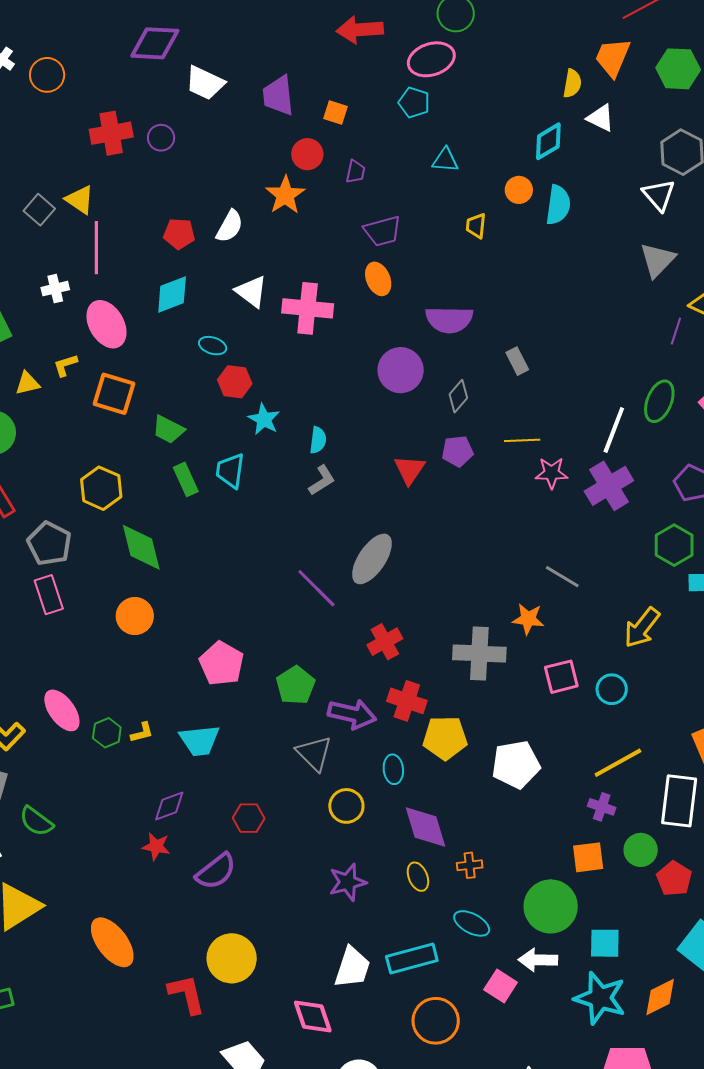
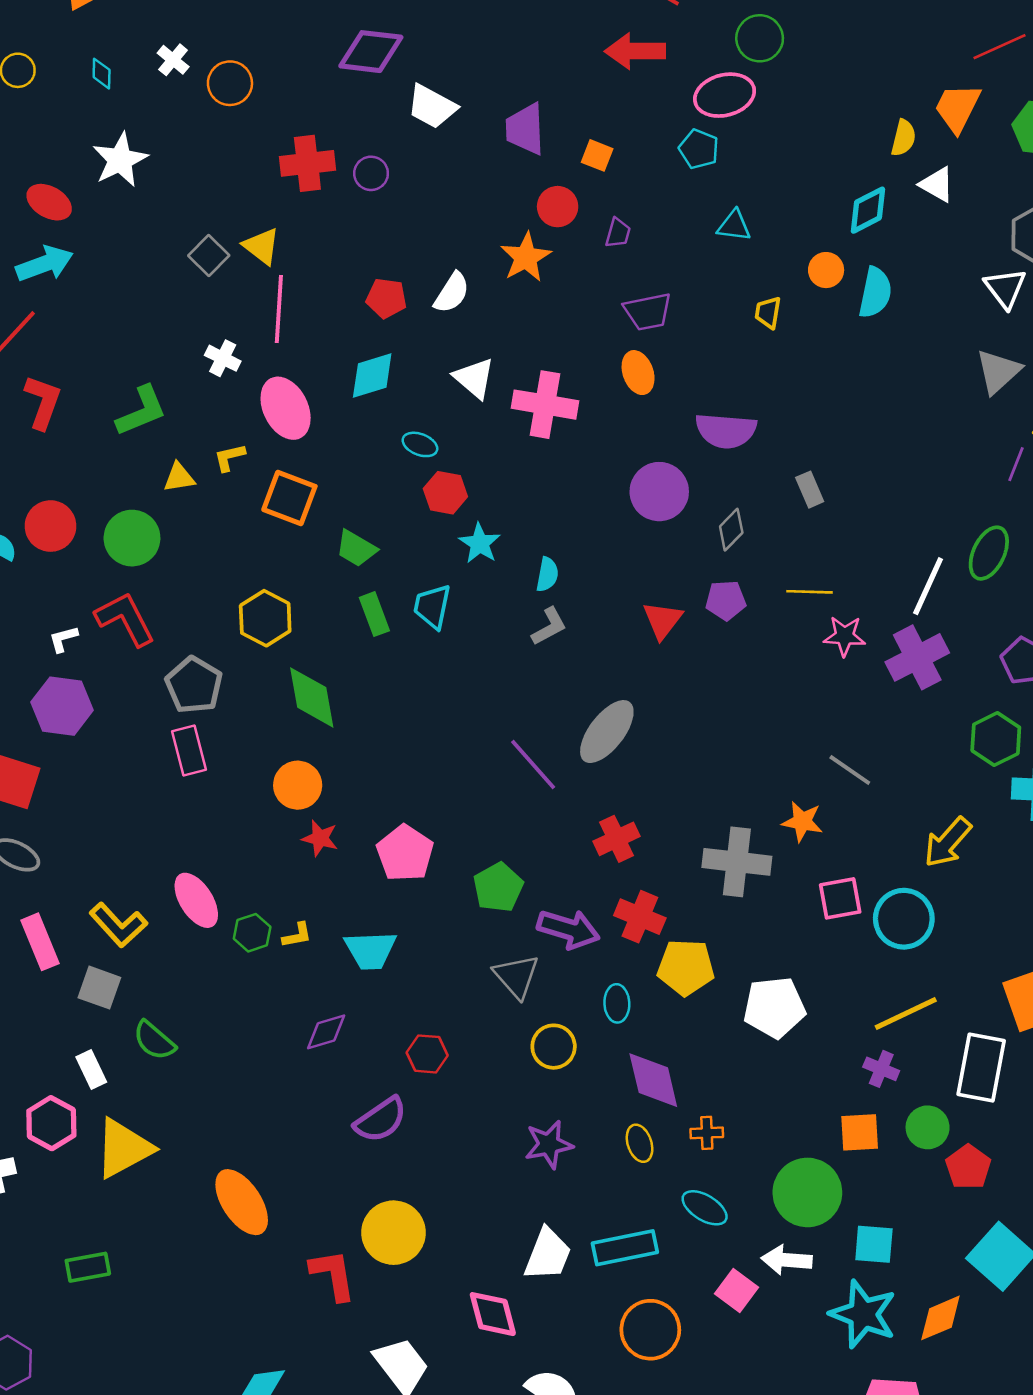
white cross: (55, 289) -> (223, 358), turned 36
cyan circle: (612, 689) -> (904, 919), size x1.5
red star: (156, 846) -> (320, 838), moved

